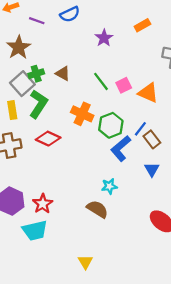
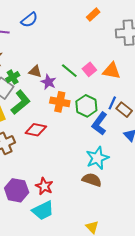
purple star: (104, 38) -> (48, 82), moved
green L-shape: (38, 104) -> (21, 102), turned 30
cyan star: (109, 186) -> (97, 158), size x1.6

